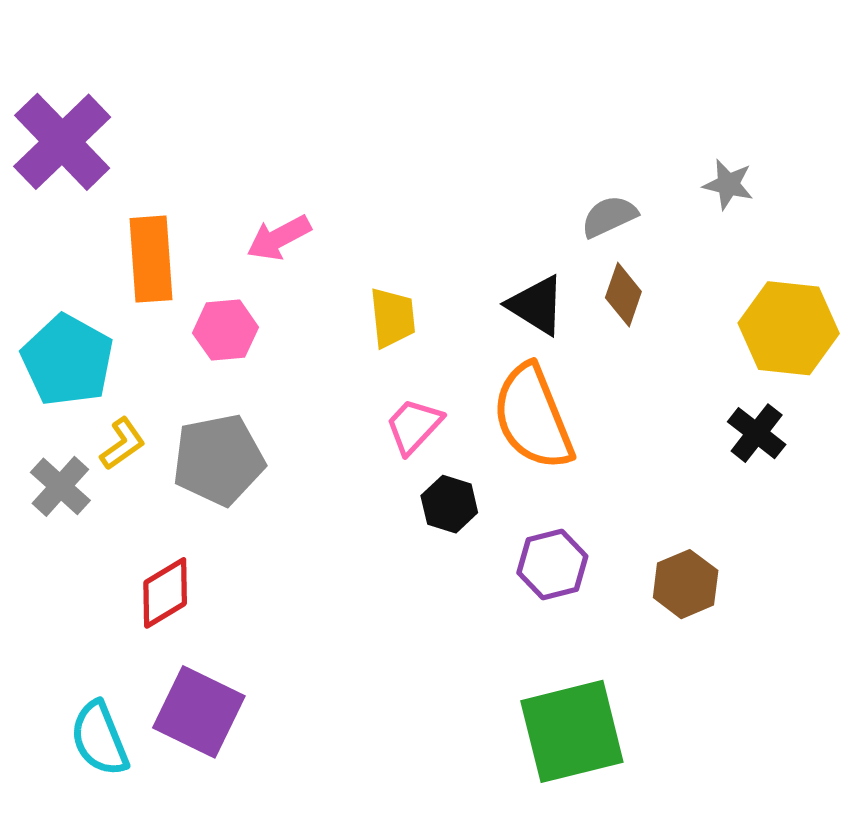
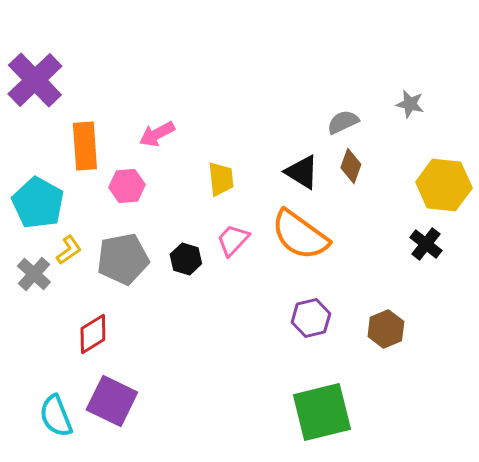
orange semicircle: (533, 417) -> (300, 235), turned -32
black hexagon: (449, 504) -> (186, 259), moved

